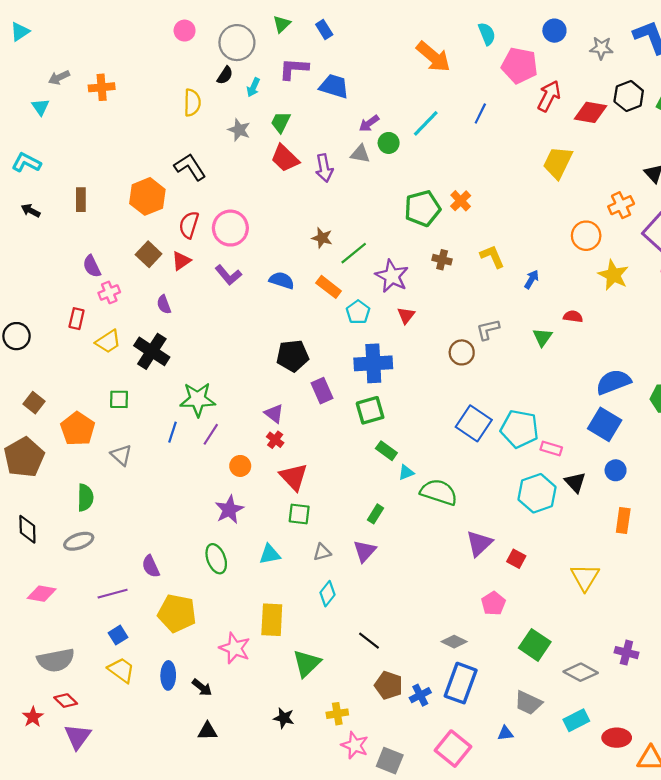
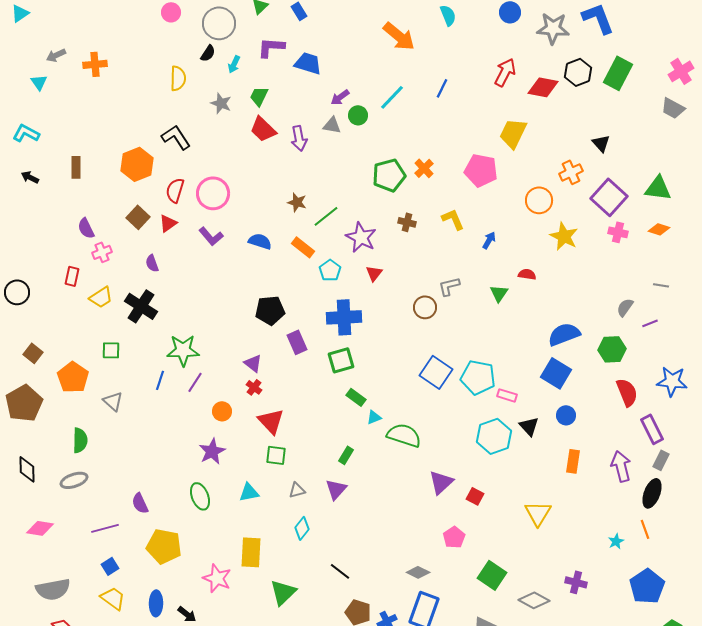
gray star: (601, 48) -> (553, 28), size x1.5
pink pentagon: (520, 65) -> (481, 170), moved

